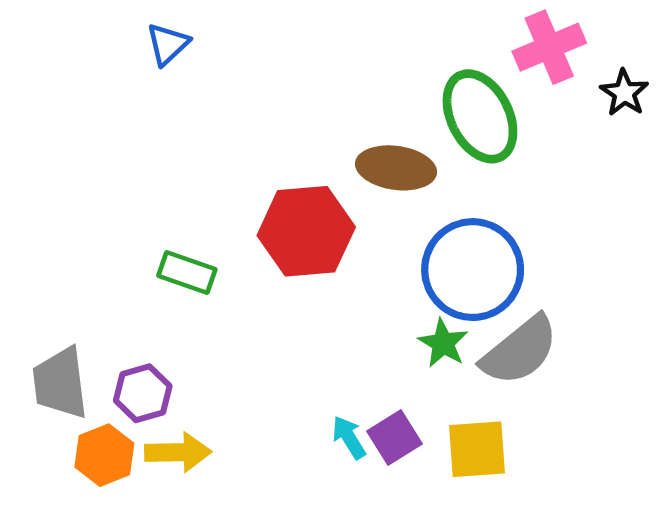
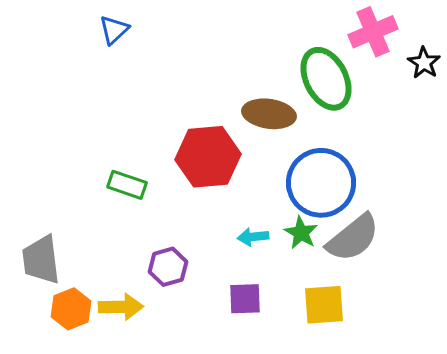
purple hexagon: (143, 393) -> (168, 267), moved
cyan arrow: (349, 437) -> (253, 237), moved, turned -64
purple square: (395, 437) -> (245, 299), moved, turned 30

